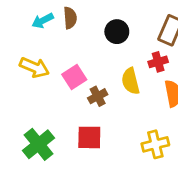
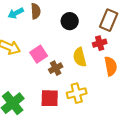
yellow cross: (155, 144) -> (77, 93), moved

